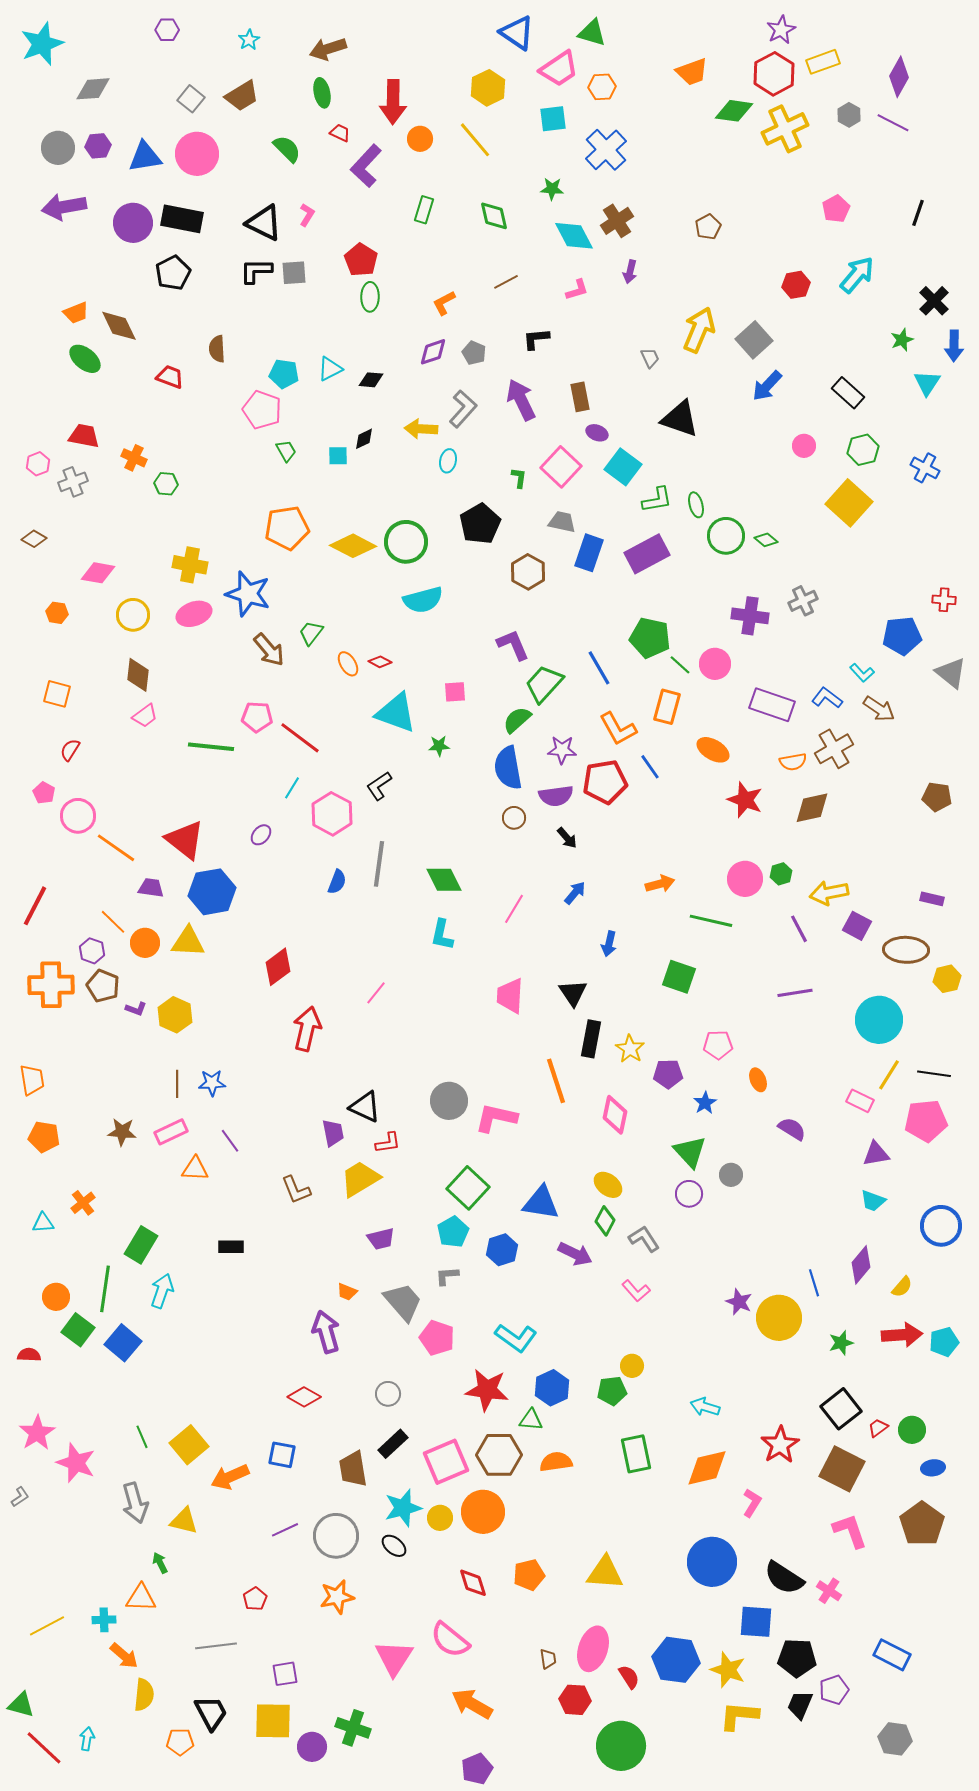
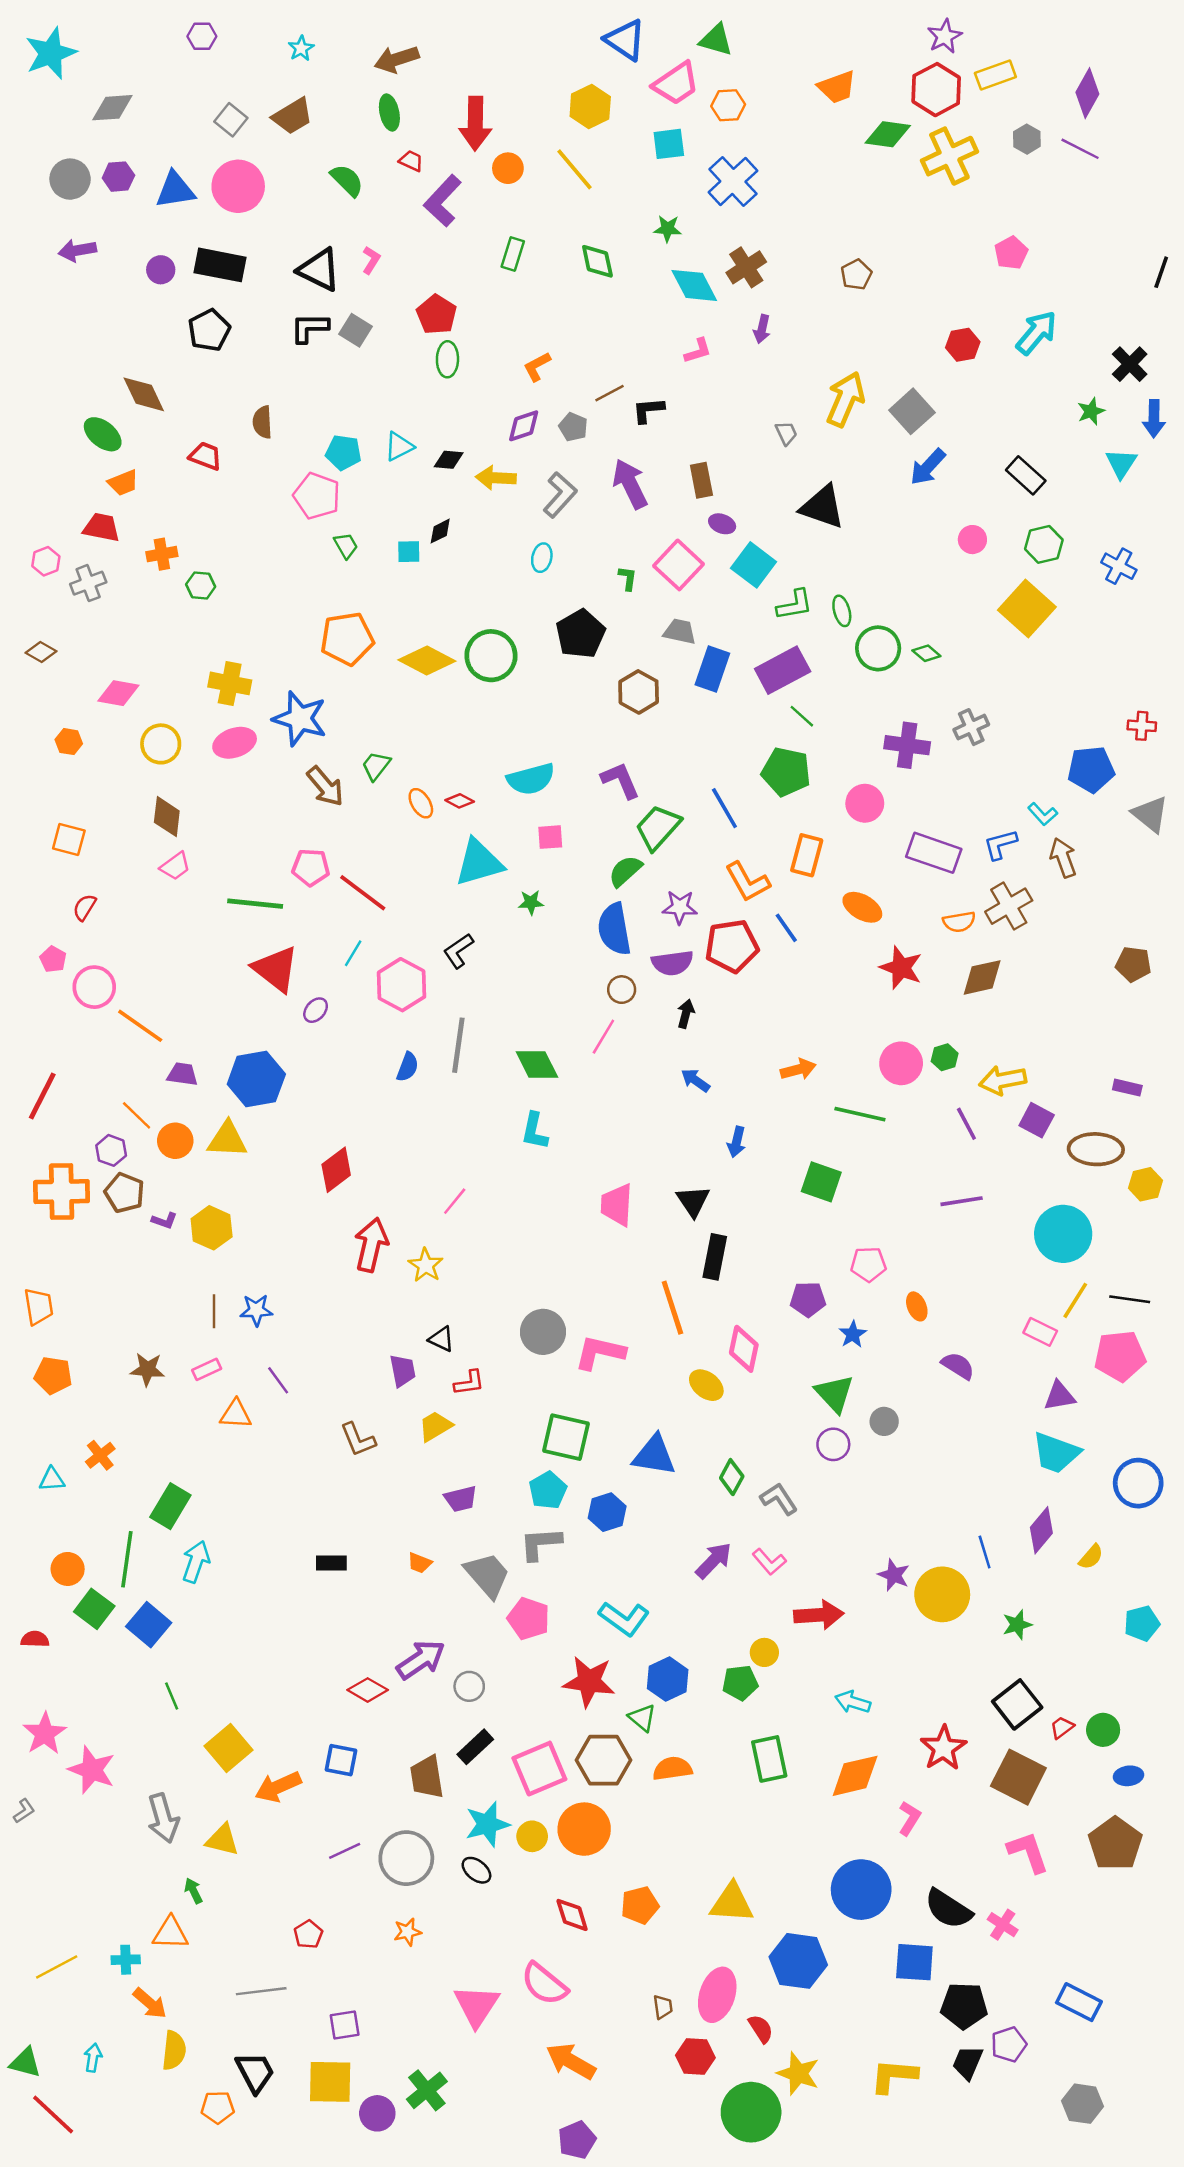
purple arrow: (64, 207) -> (77, 250), size x0.7
black line: (918, 213) -> (1161, 272), moved
purple circle: (133, 223) -> (161, 270), size x0.6
gray square: (294, 273) -> (356, 330), turned 36
brown line: (506, 282) -> (610, 393), moved
orange trapezoid: (76, 313) -> (123, 483), moved
yellow arrow: (421, 429) -> (496, 478), moved
orange cross: (134, 458) -> (162, 554), turned -35
cyan semicircle: (423, 600) -> (531, 779), moved
green line: (680, 665) -> (802, 716), moved
blue L-shape: (827, 698) -> (1000, 844), turned -52
brown arrow: (879, 709) -> (1063, 858), turned -144
cyan triangle: (396, 713) -> (479, 863), turned -36
black arrow: (567, 838) -> (686, 1014), turned -125
red triangle: (185, 840) -> (276, 969), moved
blue arrow: (575, 893) -> (695, 1080), turned -95
pink line: (514, 909) -> (603, 1037), moved
yellow star: (630, 1049) -> (426, 1265), moved
black triangle: (365, 1107) -> (441, 1339), size x0.7
pink rectangle: (171, 1132) -> (207, 1369), size x0.7
yellow trapezoid: (360, 1179) -> (435, 1426), size x0.7
yellow ellipse: (608, 1185) -> (706, 1385), moved
green square: (468, 1188) -> (566, 1437), turned -30
cyan trapezoid: (873, 1201) -> (1056, 1453), size x1.6
black rectangle: (231, 1247) -> (331, 1563), moved
purple arrow: (575, 1254) -> (714, 1561), moved, turned -72
gray L-shape: (447, 1276) -> (541, 1544), size x1.5
purple arrow: (326, 1332) -> (421, 1660), moved, turned 72
red arrow: (902, 1335) -> (819, 1615), moved
green triangle: (531, 1420) -> (642, 1718), turned 35
green line: (142, 1437) -> (172, 1696), moved
orange star: (337, 1597) -> (408, 1932), size x0.7
blue hexagon: (676, 1660) -> (798, 1961), moved
yellow star: (728, 1670) -> (798, 2073), moved
green cross: (353, 1728) -> (427, 2090), turned 32
cyan arrow: (87, 1739) -> (93, 2058), moved

